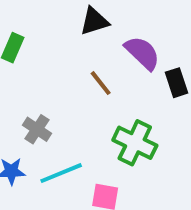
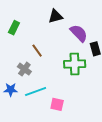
brown line: (101, 83) -> (37, 51), moved
green cross: (135, 143) -> (75, 64), moved, turned -30

